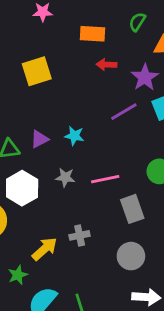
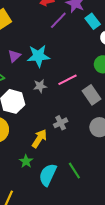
purple line: (124, 112) -> (58, 20), moved
cyan star: (74, 136) -> (38, 56), size x1.6
purple triangle: (39, 139) -> (14, 56), moved

